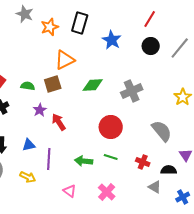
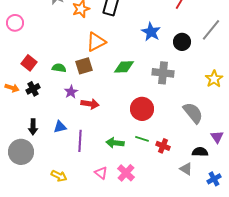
blue star: (112, 40) -> (151, 32), moved
black circle: (151, 46) -> (182, 42), moved
gray cross: (132, 91) -> (163, 73), turned 30
red arrow: (59, 122) -> (90, 104), turned 132
red cross: (143, 162) -> (163, 146), moved
yellow arrow: (28, 177) -> (59, 176), moved
pink cross: (107, 192) -> (126, 173), moved

